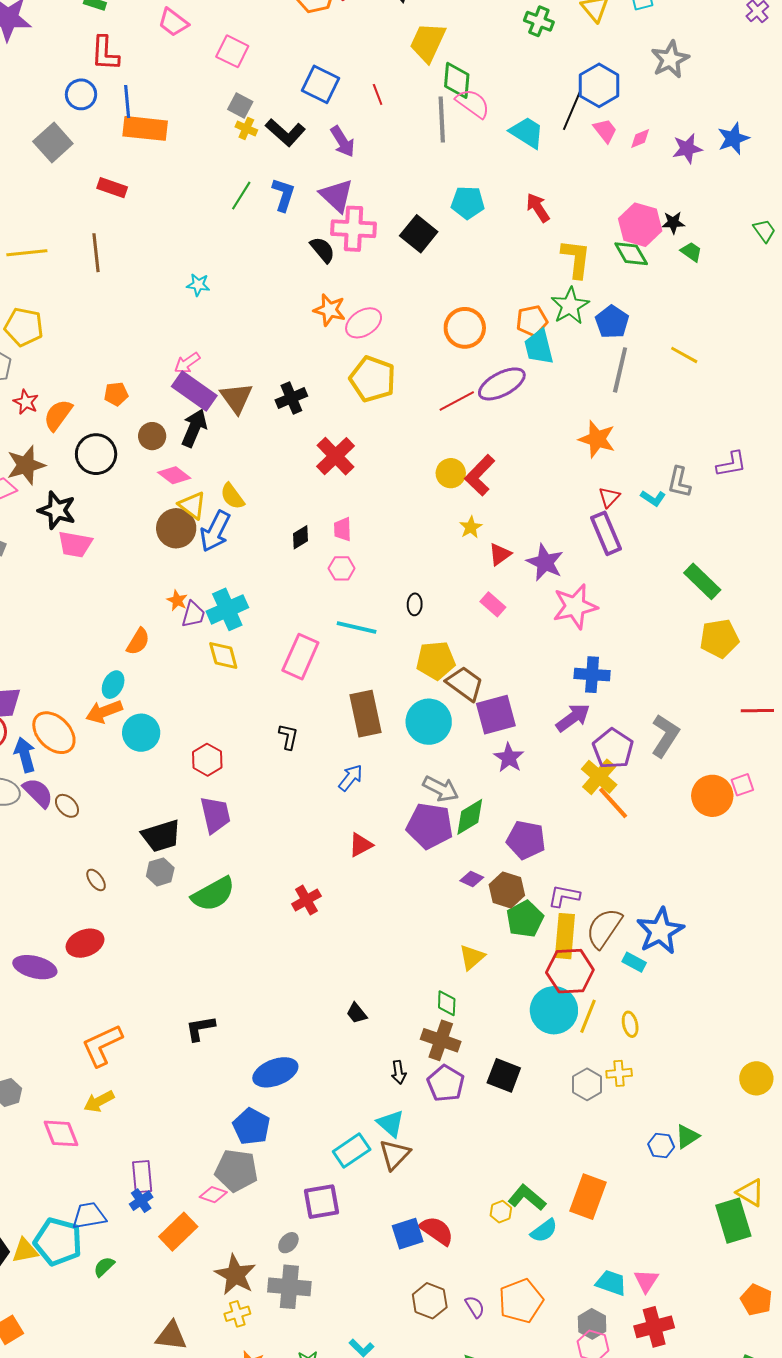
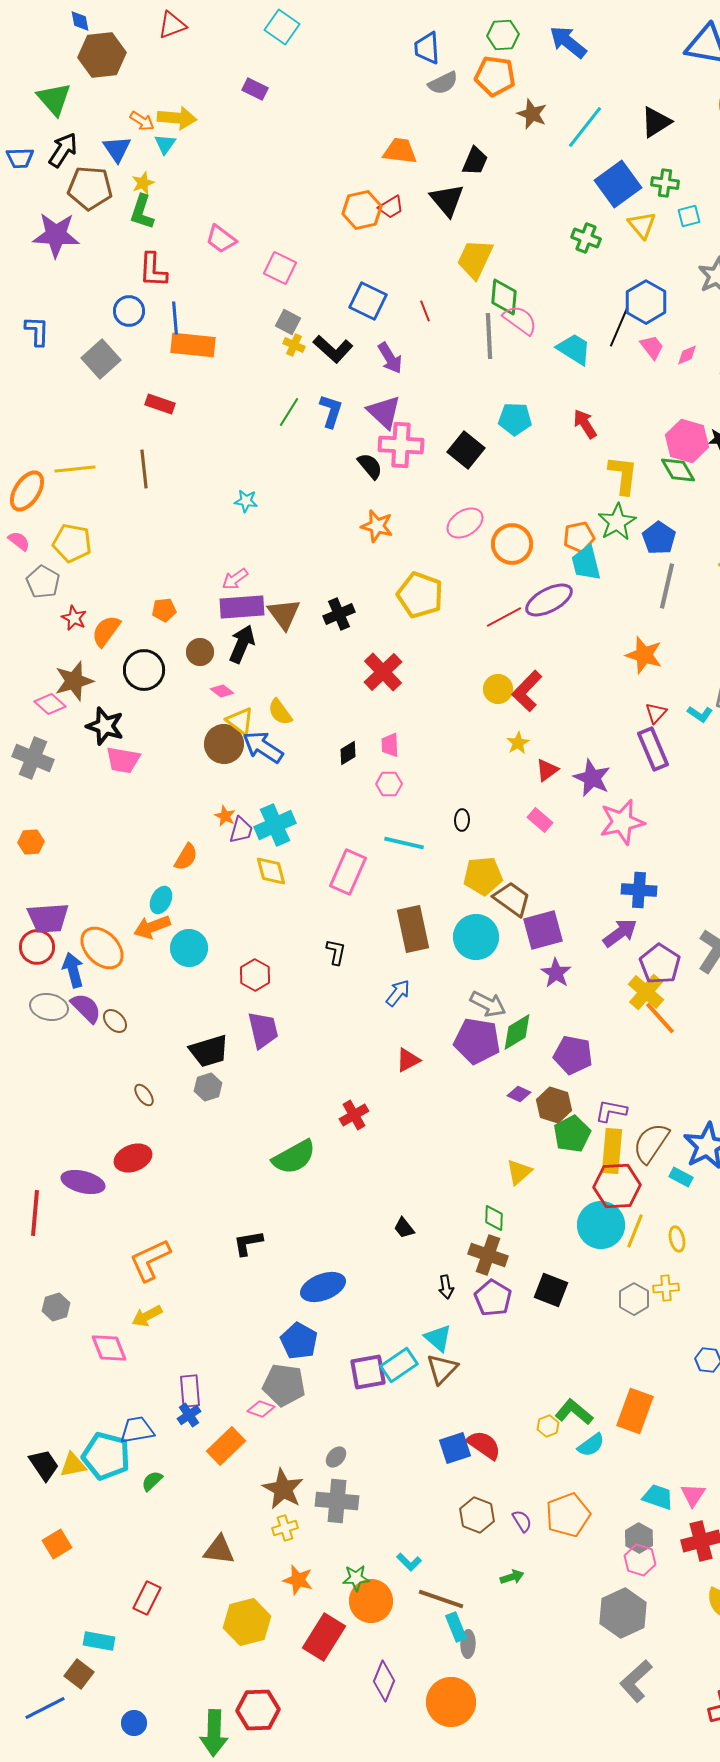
pink ellipse: (364, 323) -> (465, 523), moved
purple rectangle: (194, 391) -> (242, 607), turned -39
pink diamond: (174, 475) -> (222, 691), size x0.7
blue arrow: (215, 531) -> (263, 747), turned 96
green semicircle: (213, 894) -> (294, 1157), moved
purple square: (321, 1202) -> (368, 1372), moved

